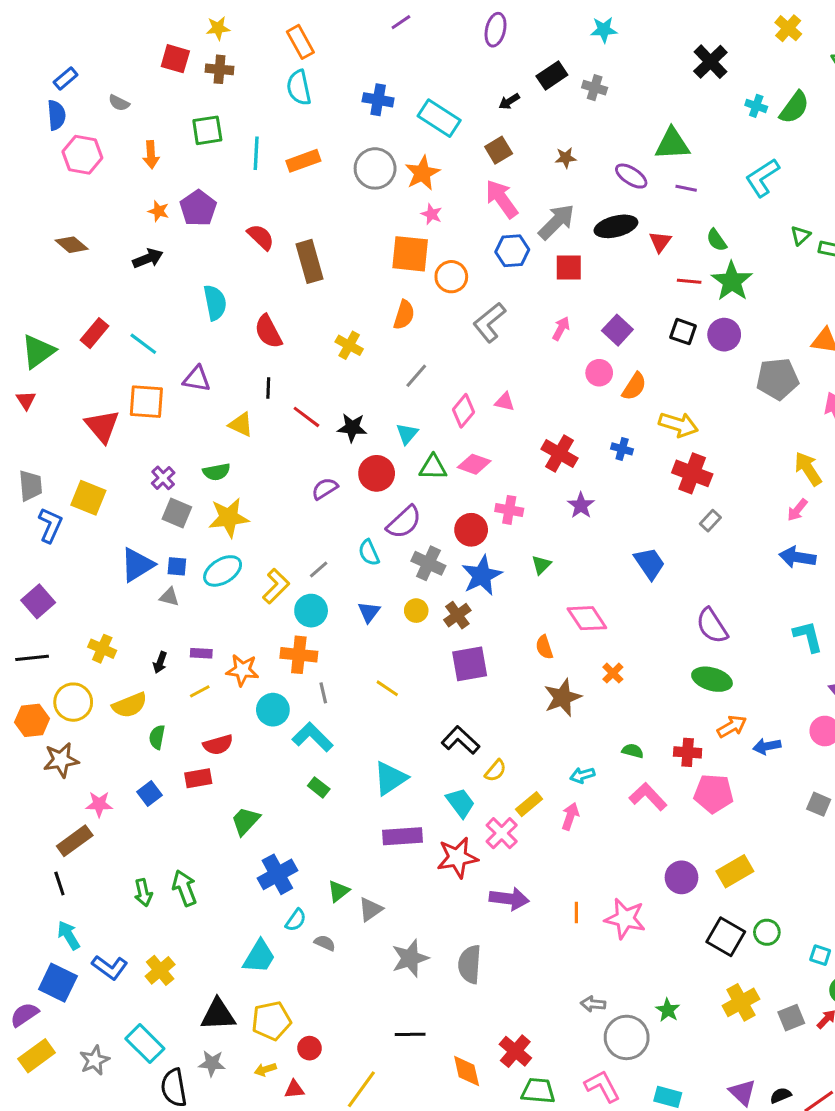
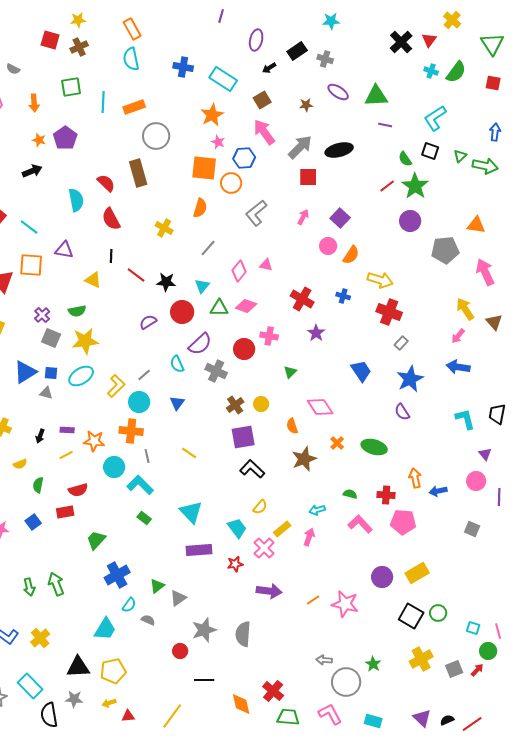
purple line: (401, 22) -> (221, 16), moved, turned -40
purple ellipse: (495, 30) -> (256, 40), moved
brown cross: (220, 69) -> (79, 47), turned -30
gray circle: (375, 168) -> (156, 136), moved
purple ellipse: (631, 176) -> (338, 92), moved
red semicircle: (261, 237) -> (106, 183), moved
red triangle: (660, 242) -> (429, 40), moved
blue hexagon: (512, 251) -> (244, 158), moved
red line: (689, 281) -> (387, 186), turned -42
black square: (683, 332) -> (430, 151), moved
blue star: (482, 576) -> (410, 379), moved
yellow circle: (416, 611) -> (261, 404), moved
purple semicircle: (712, 626) -> (402, 412), size x0.7
green ellipse: (712, 679) -> (374, 447), moved
yellow semicircle: (130, 705) -> (20, 464), size x0.6
orange arrow: (732, 726) -> (415, 478), turned -72
black L-shape: (460, 740) -> (252, 469), moved
cyan triangle: (390, 778) -> (191, 512), turned -40
red star: (457, 858) -> (235, 564), size x0.6
orange line: (576, 912) -> (313, 600), turned 56
red circle: (309, 1048) -> (180, 651), moved

